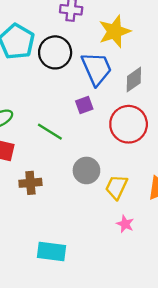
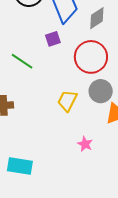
gray circle: (86, 170) -> (101, 91), moved
yellow trapezoid: (116, 187) -> (67, 101), moved

